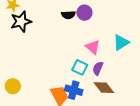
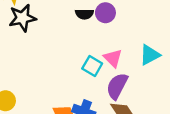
cyan square: (80, 67) -> (92, 66), moved
purple semicircle: (98, 68) -> (117, 86), size x1.5

